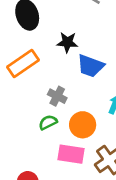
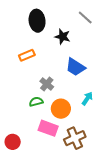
black star: (67, 42) -> (62, 37), moved
orange rectangle: (23, 63) -> (27, 55), size x0.7

